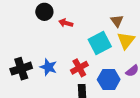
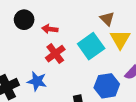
red cross: (79, 68) -> (55, 54), moved

